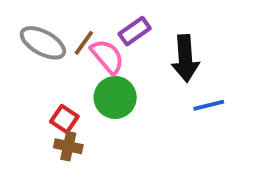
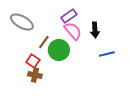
brown line: (84, 43) -> (44, 42), moved
pink semicircle: (107, 56) -> (73, 31), moved
black arrow: (185, 58) -> (95, 30), size x0.7

